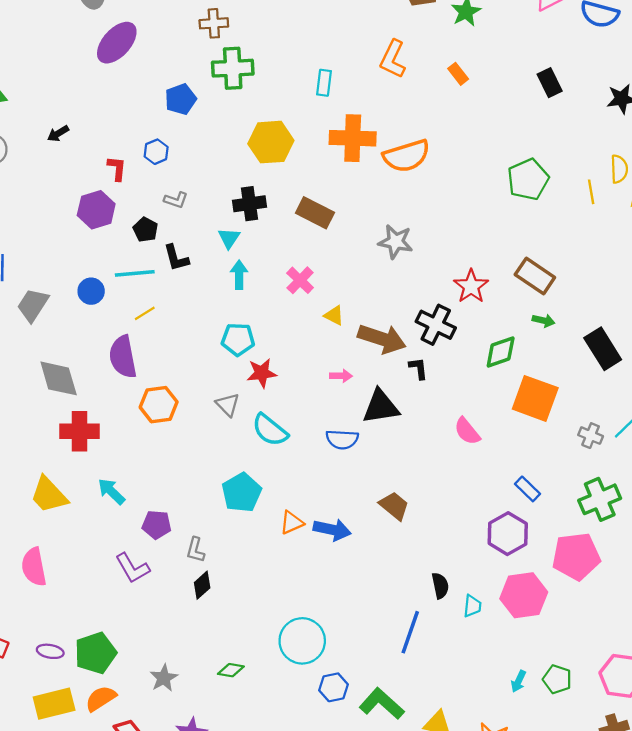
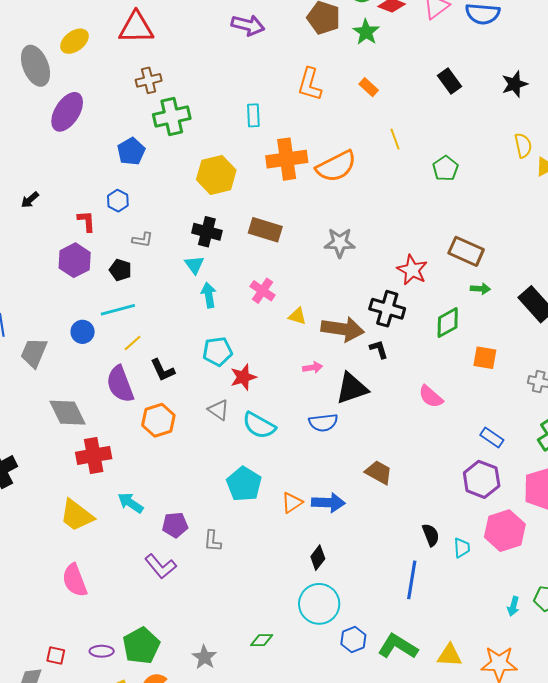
green pentagon: (528, 179) -> (445, 168), size x0.7
yellow line: (591, 192) -> (395, 139), moved
black cross: (249, 204) -> (207, 232), turned 32
black L-shape: (176, 258) -> (163, 370), moved
orange square: (535, 398) -> (485, 358), size x0.6
black diamond: (202, 585) -> (318, 558), moved

